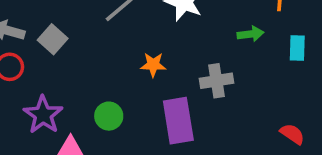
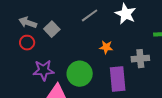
purple star: (43, 115) -> (44, 70), turned 30
green circle: (109, 116) -> (80, 74), size x1.6

